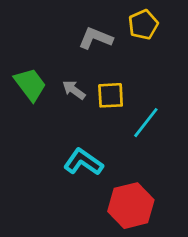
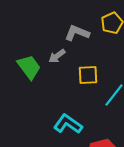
gray arrow: (74, 90) -> (57, 56), moved, turned -72

